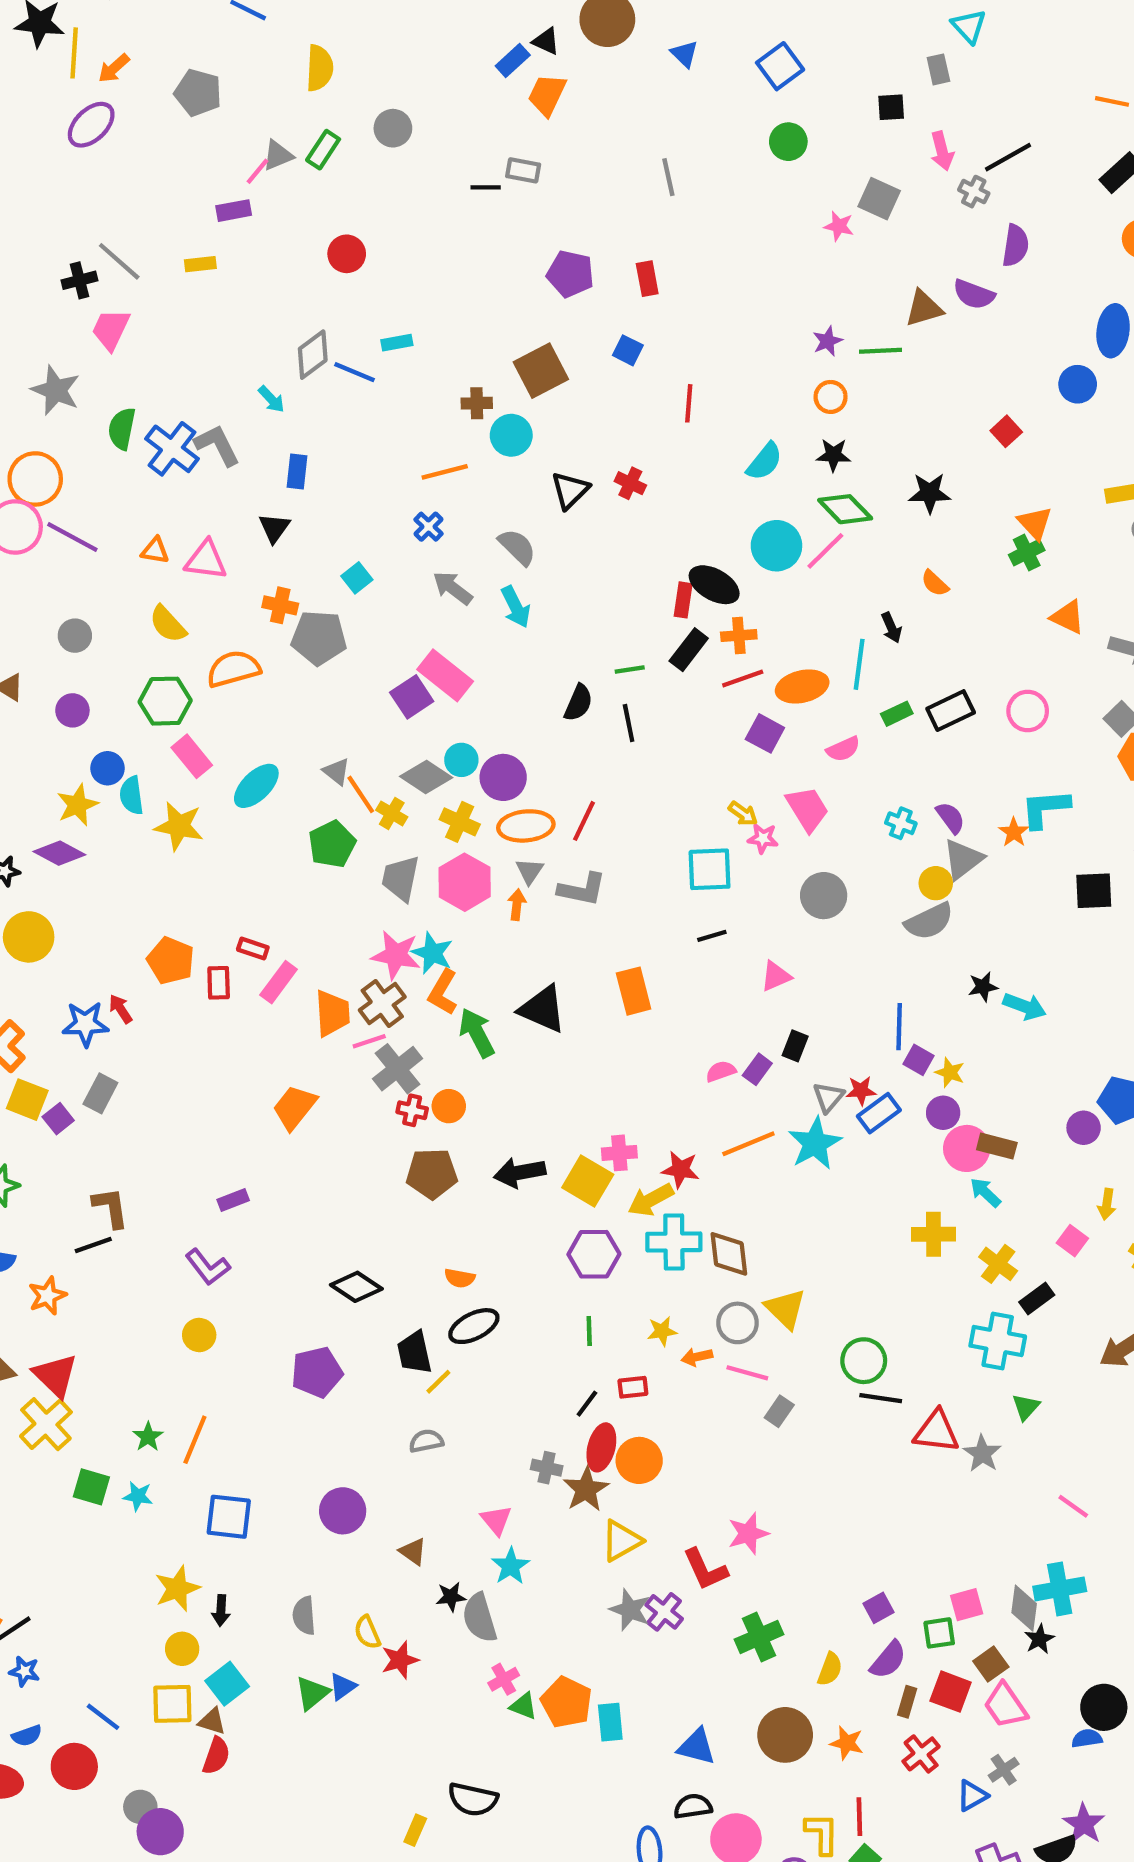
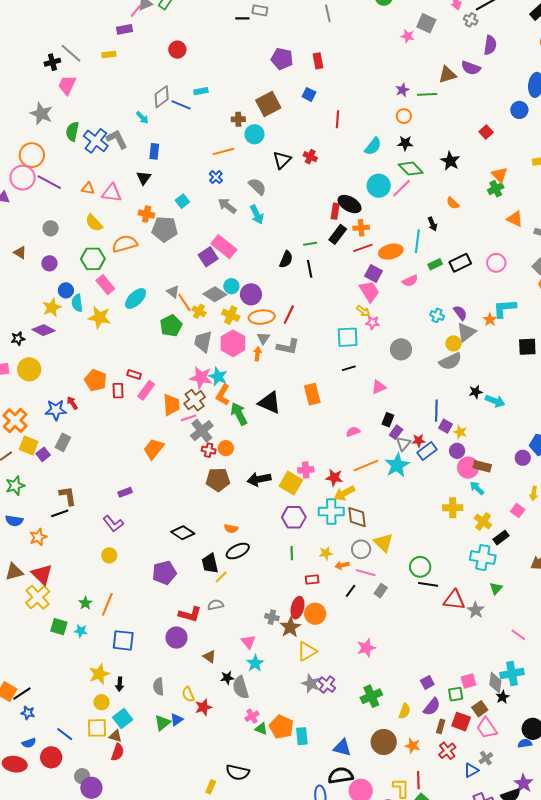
black star: (930, 493) -> (450, 161), turned 30
pink trapezoid: (807, 809) -> (369, 291), moved
purple rectangle: (757, 1069) -> (396, 432), moved
yellow arrow: (651, 1200) -> (344, 493), moved
black line: (587, 1404) -> (351, 591), moved
red L-shape: (705, 1569) -> (190, 614), moved, turned -50
black semicircle: (693, 1806) -> (341, 776), size x1.4

